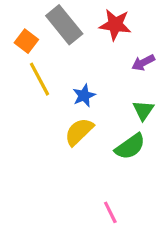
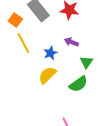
purple arrow: (143, 63) -> (71, 42), moved, turned 48

